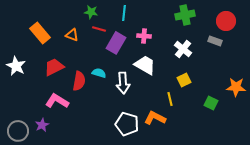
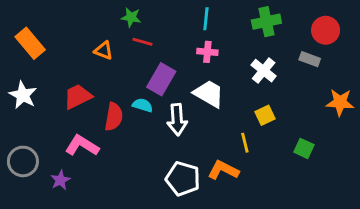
cyan line: (124, 13) -> (206, 19), moved
orange rectangle: (40, 33) -> (30, 43), moved
purple rectangle: (116, 43) -> (161, 79), moved
orange star: (236, 87) -> (340, 102), moved
gray circle: (18, 131) -> (23, 161), moved

